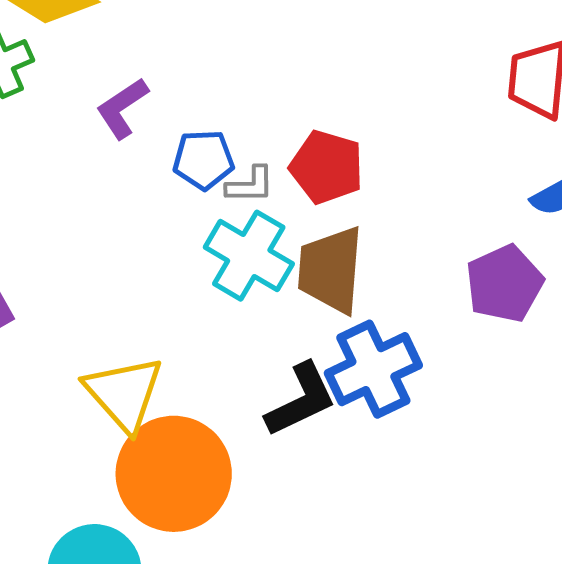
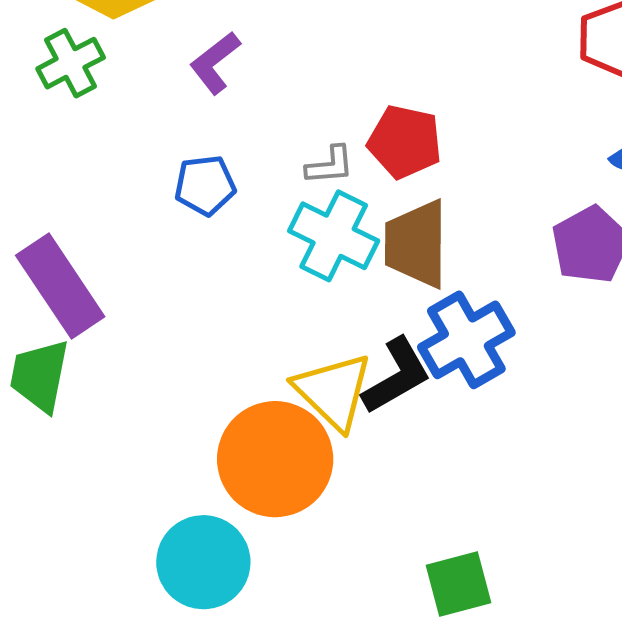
purple L-shape: (122, 108) -> (215, 63), moved
blue pentagon: (203, 160) -> (205, 185), moved
yellow triangle: (124, 394) -> (333, 391), moved

